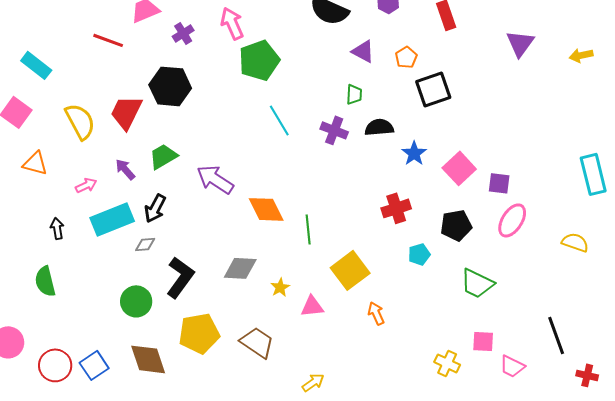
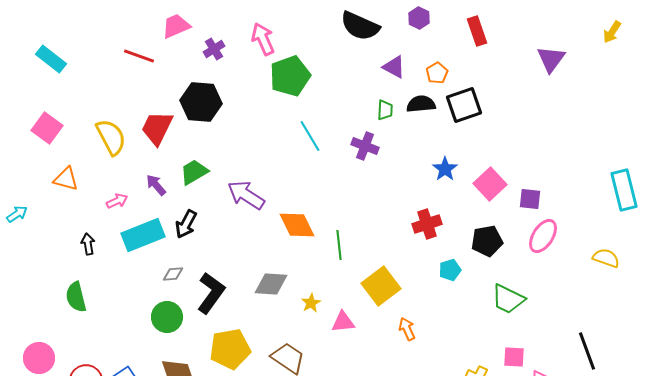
yellow arrow: (581, 55) -> (612, 32), moved, turned -45
cyan rectangle: (36, 65) -> (51, 59), moved
black semicircle: (379, 127) -> (421, 104), moved
gray diamond: (145, 244) -> (173, 274), moved

